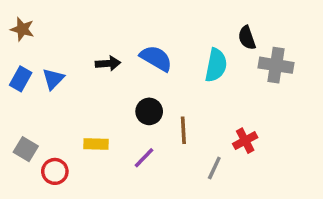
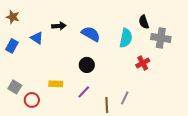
black arrow: (108, 63) -> (59, 26), moved
blue triangle: (53, 79) -> (37, 38), moved, turned -40
brown line: (183, 130) -> (107, 105), moved
red cross: (245, 141) -> (143, 63), moved

